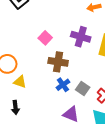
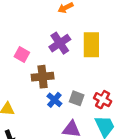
purple cross: (81, 37) -> (60, 43), turned -36

